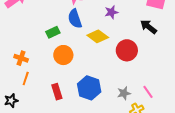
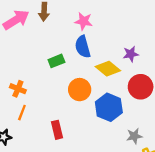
purple star: (111, 12) -> (131, 54), moved
orange circle: (63, 55) -> (80, 90), moved
blue hexagon: (89, 88) -> (109, 107), moved

